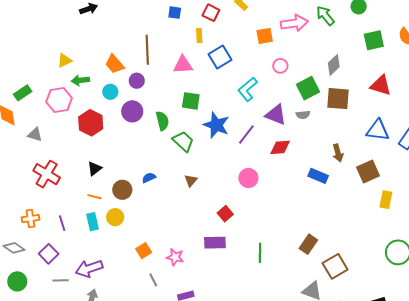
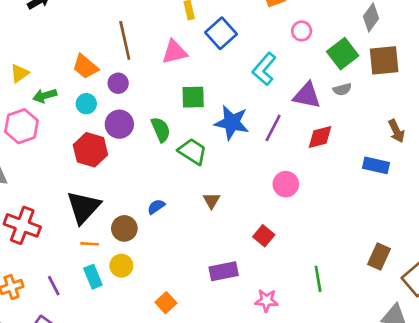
red hexagon: (91, 123) -> (90, 150), moved
black triangle: (95, 168) -> (83, 207), size x1.8
purple rectangle: (215, 243) -> (224, 271), moved
pink star: (175, 257) -> (266, 300), moved

